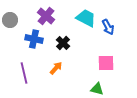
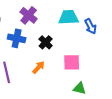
cyan trapezoid: (86, 18) -> (69, 17), turned -30
pink square: (106, 63) -> (72, 62), moved

